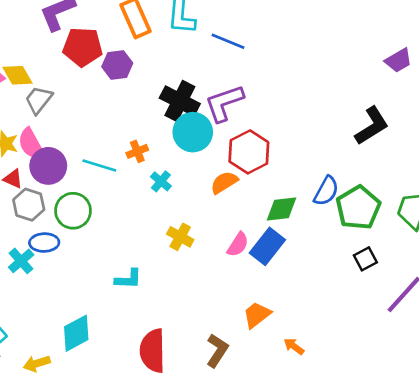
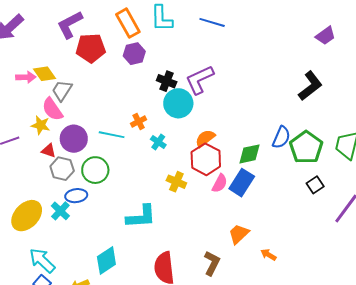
blue line: (228, 41) -> (212, 22), moved
purple hexagon: (117, 65) -> (134, 54), moved
black cross: (180, 101) -> (167, 81), size x0.7
pink semicircle: (31, 144) -> (52, 109), moved
red hexagon: (249, 152) -> (206, 159), moved
cyan L-shape: (128, 279) -> (141, 217), size x1.5

